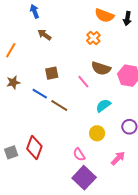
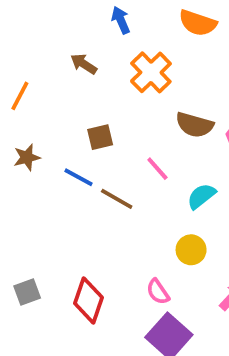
blue arrow: (35, 11) -> (121, 20), moved
orange cross: (93, 38) -> (151, 72), moved, size x1.5
pink line: (83, 82) -> (157, 169), moved
red diamond: (34, 147) -> (89, 300), moved

